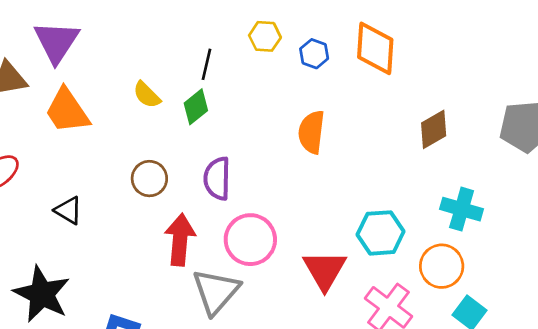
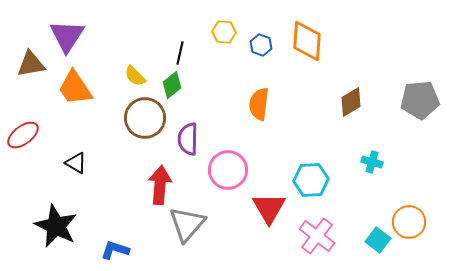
brown circle: (149, 179) -> (145, 118), moved, size x1.5
cyan cross: (462, 209) -> (372, 162), size x0.7
pink circle: (250, 240) -> (228, 170), moved
orange circle: (442, 266) -> (409, 222), moved

